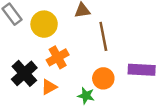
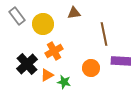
brown line: (103, 36) -> (104, 34), moved
green star: (86, 96) -> (64, 82), moved

